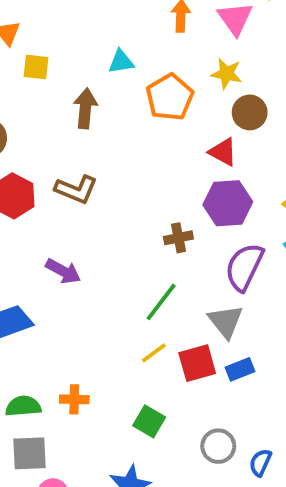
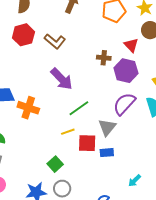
brown cross: (178, 238) -> (104, 58), moved
purple arrow: (63, 271) -> (62, 79), moved, size x1.4
orange cross: (74, 399) -> (28, 108), moved, size x1.5
gray circle: (218, 446) -> (62, 189), moved

